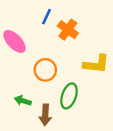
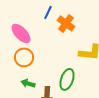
orange circle: (45, 70) -> (24, 57), moved

